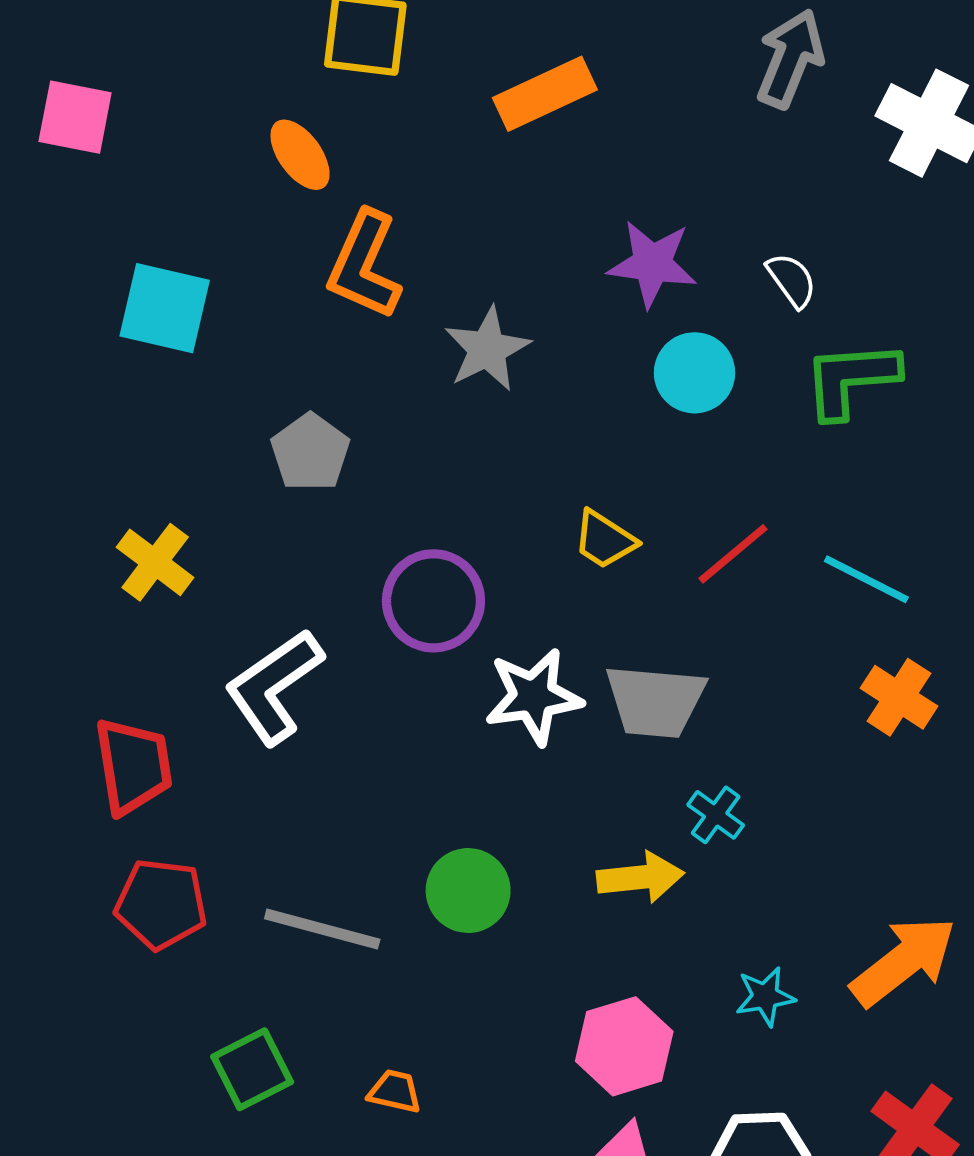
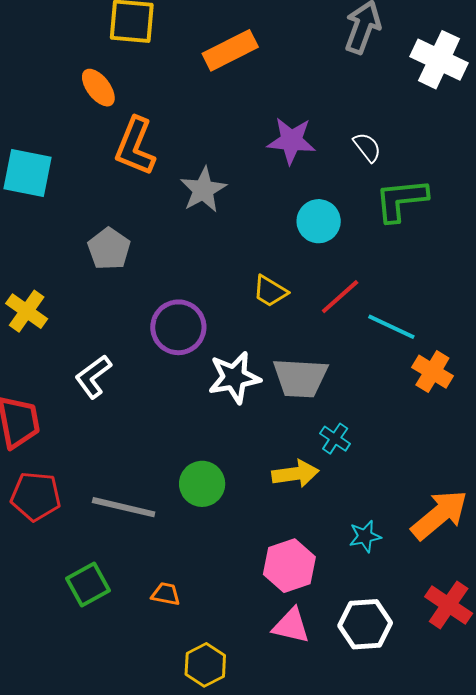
cyan circle: (695, 373) -> (319, 221), moved
cyan line: (866, 579) -> (391, 327), moved
white L-shape: (274, 687) -> (93, 377), size x0.7

